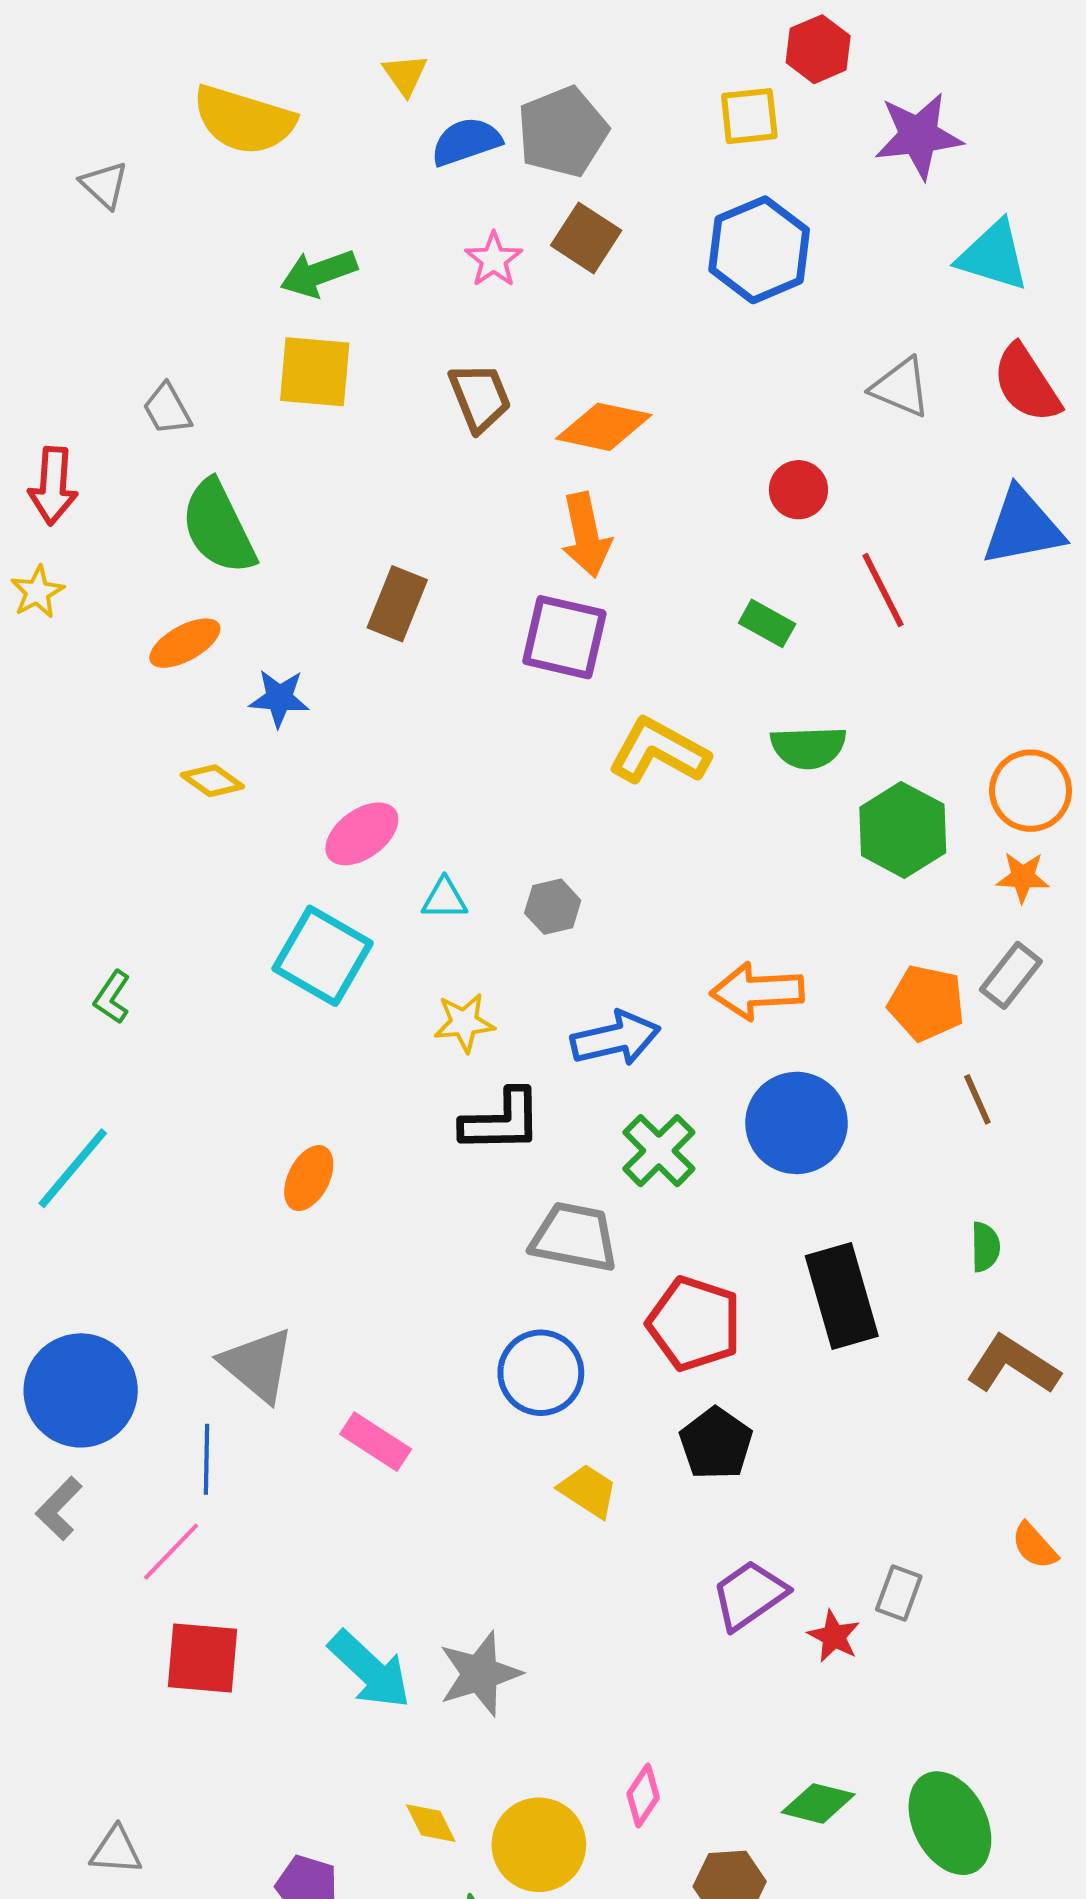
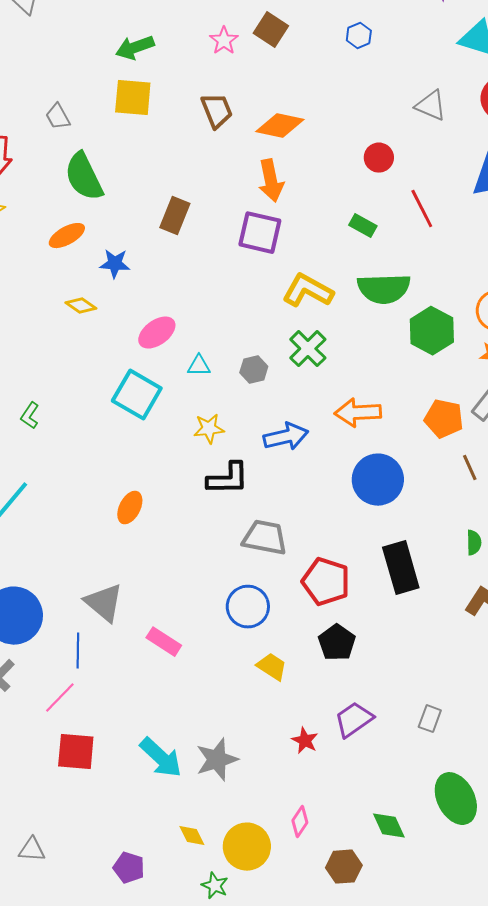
blue hexagon: (759, 250) -> (359, 36), size x0.5
green semicircle: (808, 747) -> (384, 289), size x1.4
green cross: (659, 1151) -> (308, 349), moved
red star: (834, 1636) -> (305, 741), moved
green diamond: (818, 1803) -> (389, 826), turned 51
green ellipse: (950, 1823) -> (456, 799), moved

